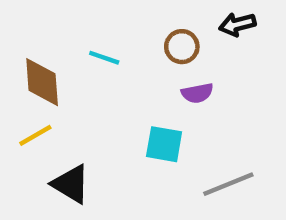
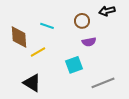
yellow line: (35, 135) -> (38, 52), moved
cyan square: (164, 144) -> (74, 65), turned -30

